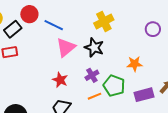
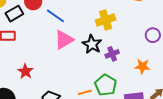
orange star: (135, 64) -> (142, 66), moved
purple cross: (92, 75) -> (112, 54), moved
red star: (60, 80) -> (25, 71), moved

